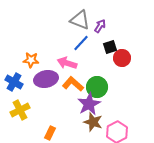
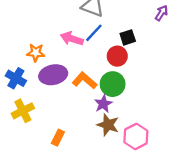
purple arrow: (100, 26) -> (162, 13), moved
red circle: (122, 58) -> (117, 56), moved
pink arrow: (67, 63) -> (72, 39), moved
purple star: (89, 104) -> (103, 104), size x0.7

